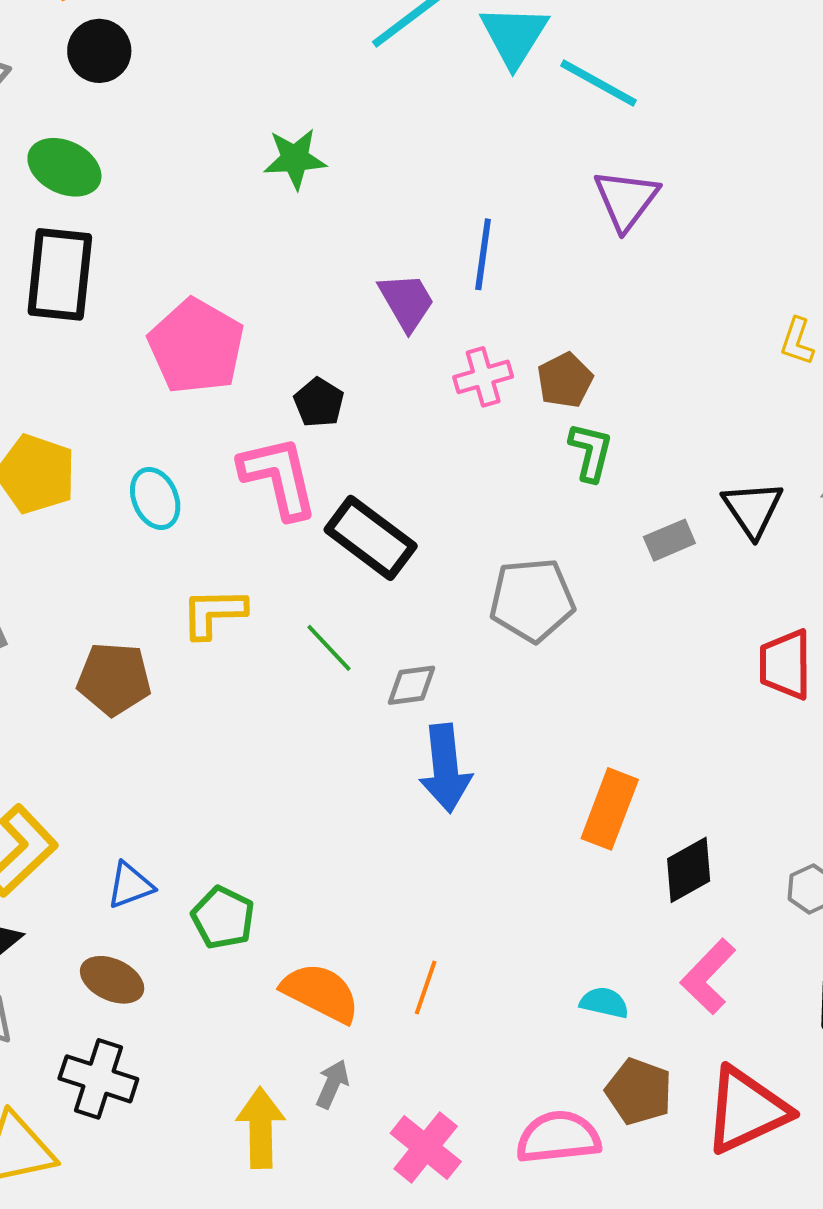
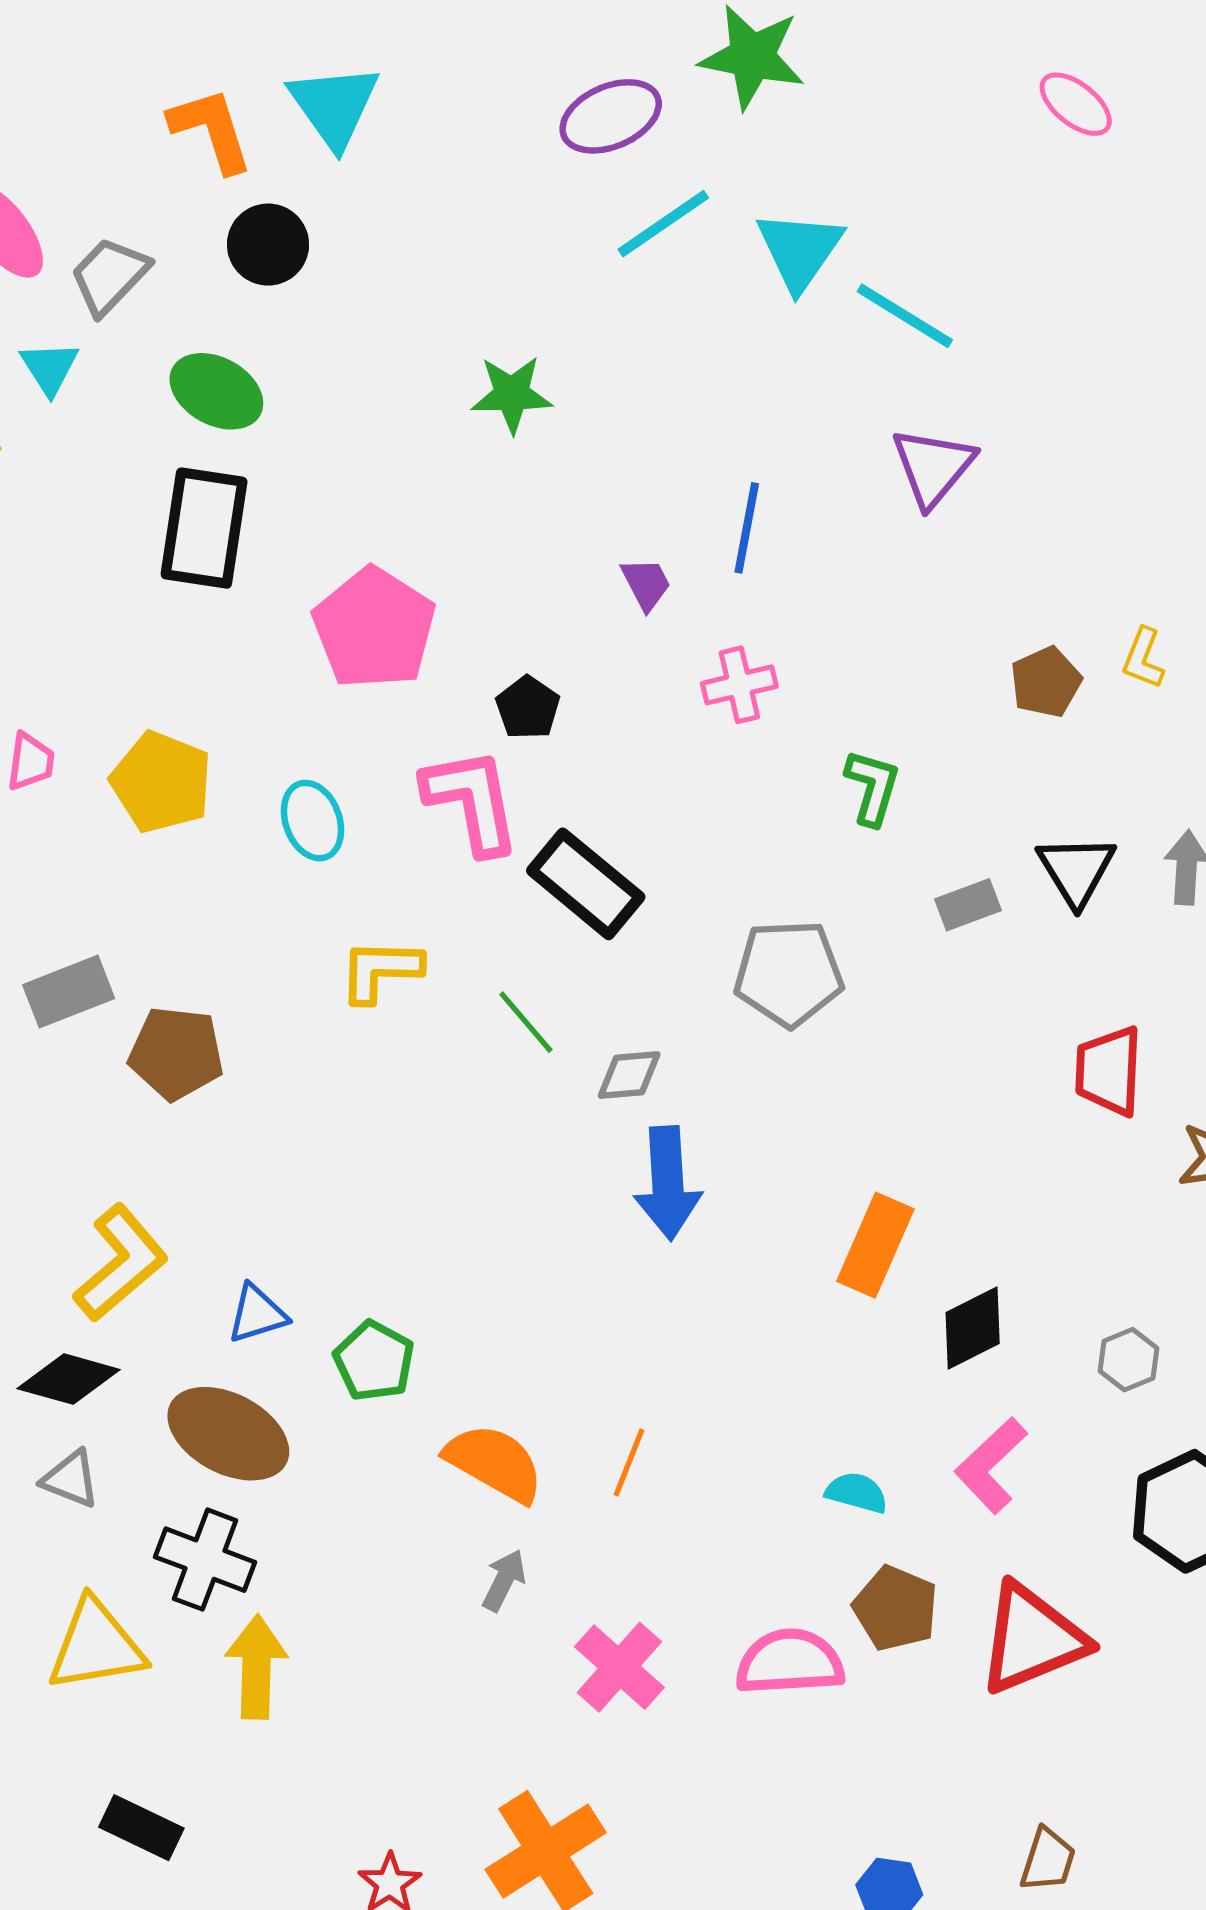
purple trapezoid: (407, 302) -> (646, 584), size x0.7
brown pentagon: (565, 380) -> (1046, 682), moved
brown pentagon: (114, 679) -> (176, 1053), moved
brown ellipse: (112, 980) -> (228, 1434), size x1.5
yellow arrow: (261, 1128) -> (256, 1667), moved

